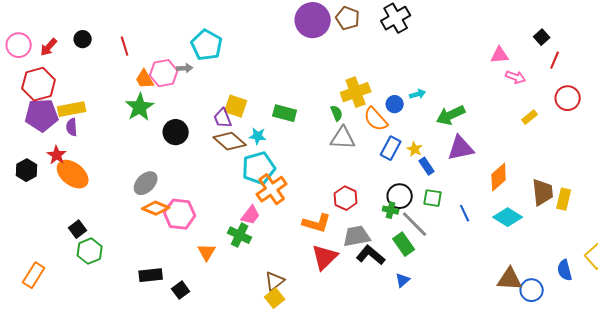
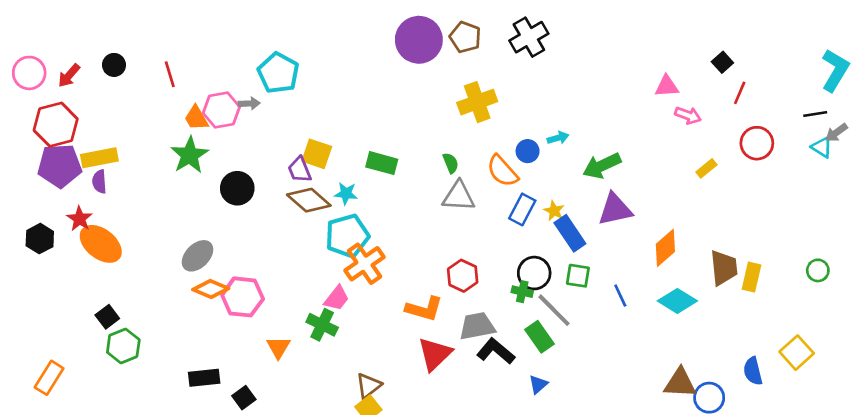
yellow cross: (356, 92) -> (477, 102), moved
blue rectangle: (427, 166) -> (570, 233), size x1.5

